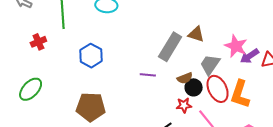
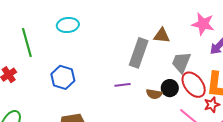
pink star: (236, 46) -> (203, 24), moved
brown semicircle: (185, 78) -> (154, 94), moved, turned 42
red star: (184, 105) -> (212, 105), moved

